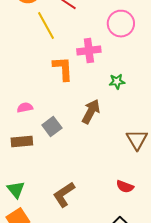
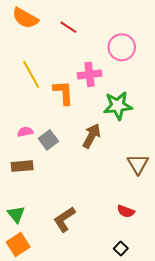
yellow line: (46, 26) -> (31, 74), moved
green star: (117, 82) -> (118, 106), size x1.8
gray square: (52, 127) -> (48, 140), moved

